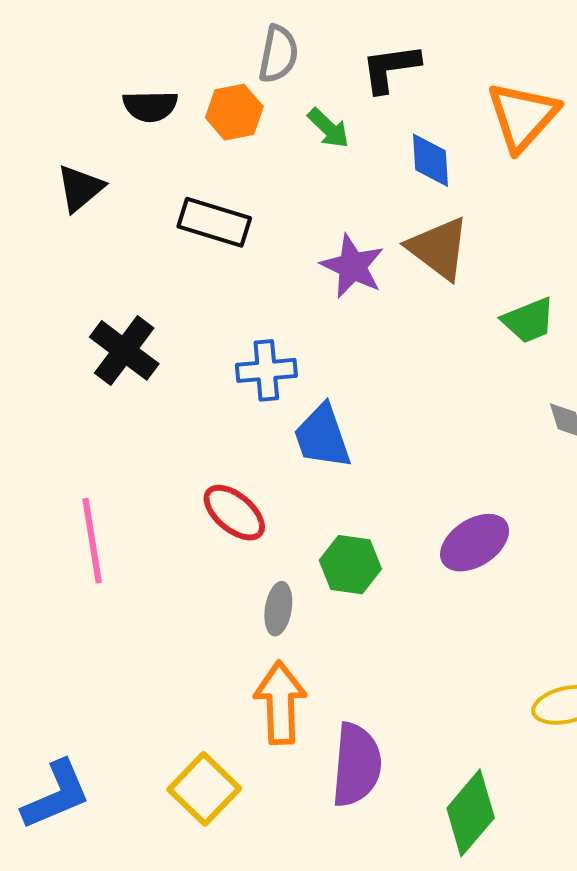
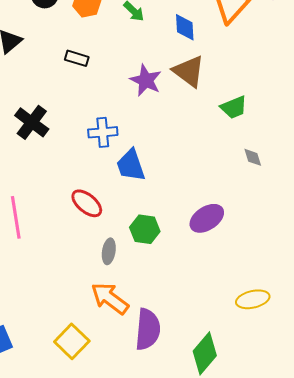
black rectangle: (214, 222) -> (77, 58), size x0.7
orange arrow: (280, 703) -> (110, 298), turned -51

